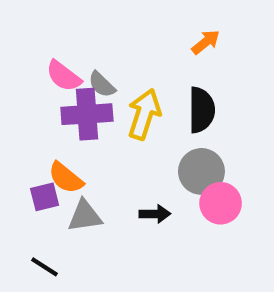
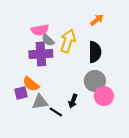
pink semicircle: (64, 76) -> (40, 30), moved, turned -48
yellow arrow: (144, 114) -> (68, 41), moved
black arrow: (155, 214) -> (73, 101), turned 112
black line: (45, 267) -> (56, 112), moved

